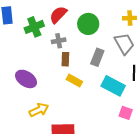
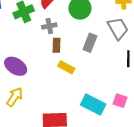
cyan rectangle: (113, 86) -> (93, 104), moved
yellow arrow: (39, 110) -> (15, 97), moved, turned -30

